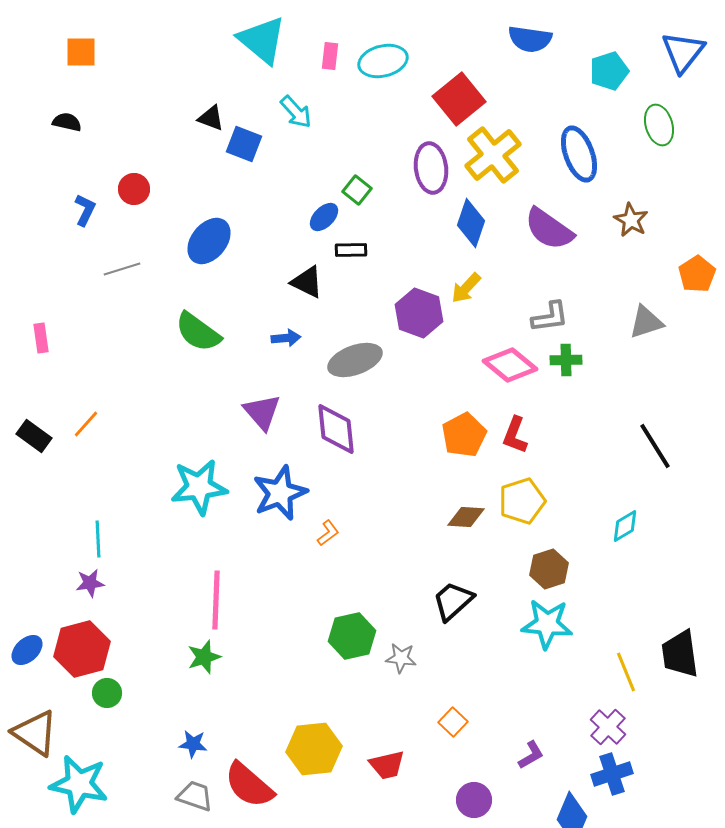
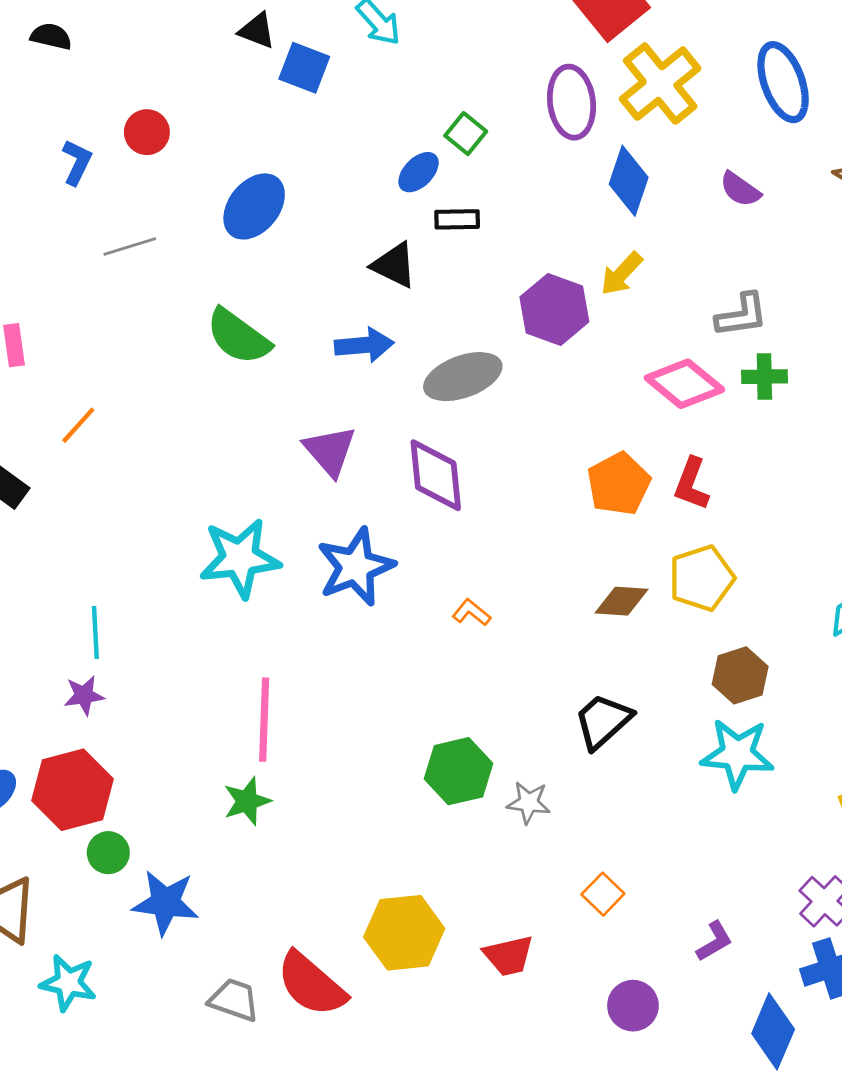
purple semicircle: (549, 229) -> (740, 189), size x0.6
blue arrow: (286, 338) -> (364, 345), size x1.4
orange line: (86, 424) -> (78, 425), moved
orange L-shape: (328, 533) -> (471, 612), moved, turned -104
blue star: (193, 744) -> (165, 903), moved, size x1.6
cyan star: (79, 784) -> (68, 983), size x0.7

